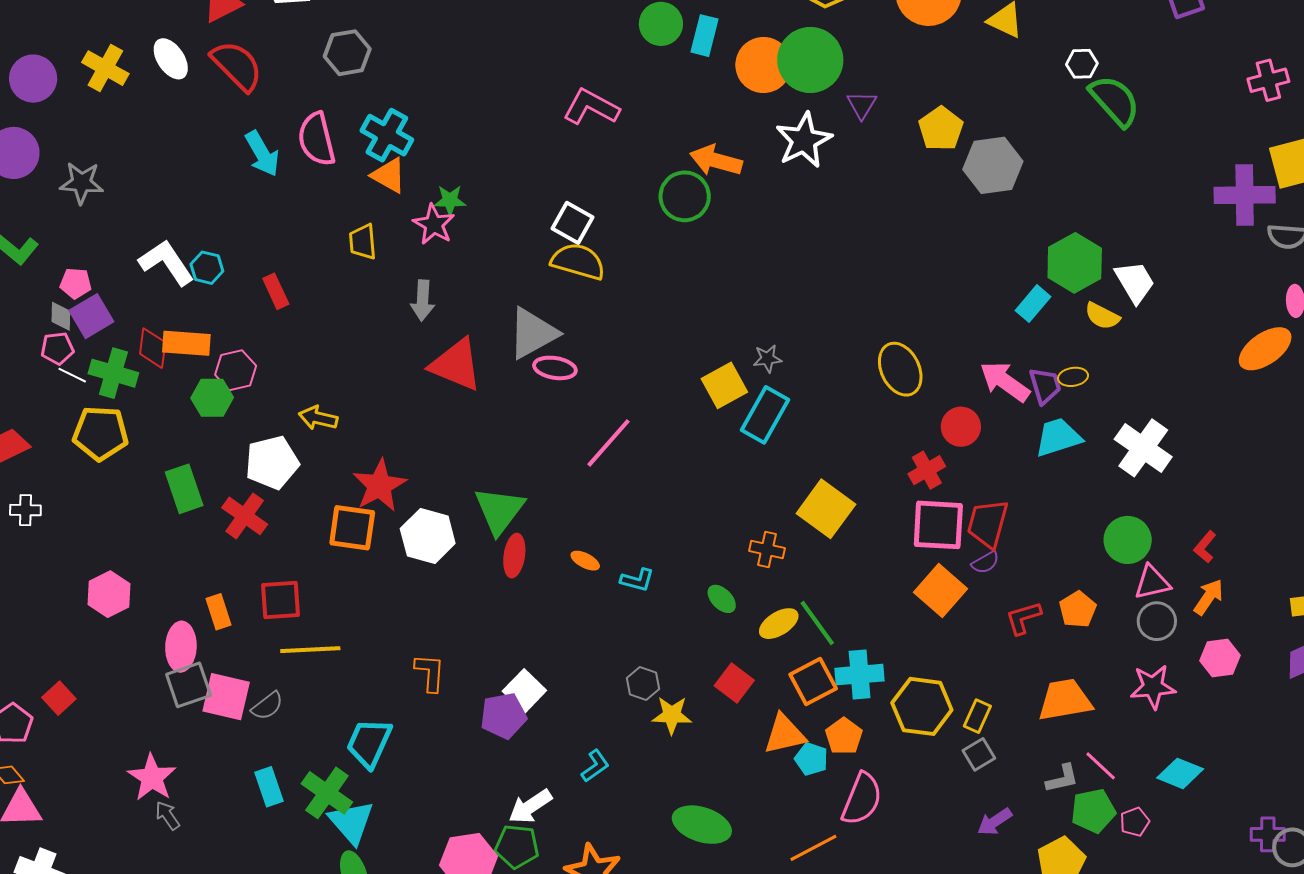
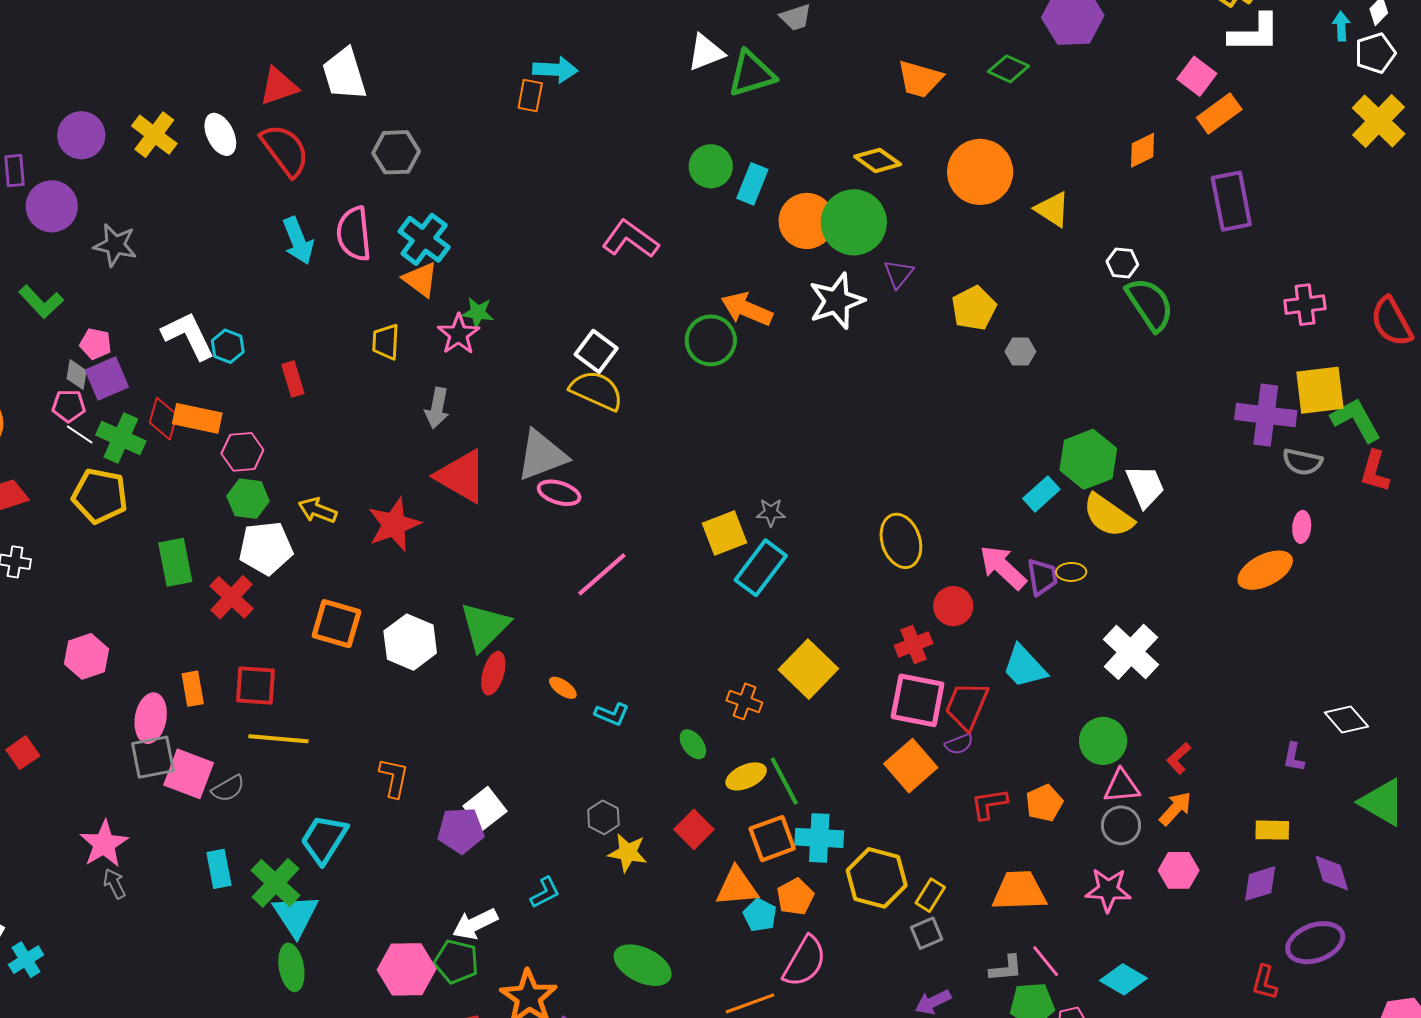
gray hexagon: (993, 165) -> (1020, 352), size x0.5
yellow semicircle: (1102, 316) -> (1108, 516), size x1.5
green hexagon: (212, 398) -> (248, 499), moved
cyan trapezoid: (1058, 437) -> (1024, 667), moved, turned -123
red star: (379, 486) -> (394, 525), moved

